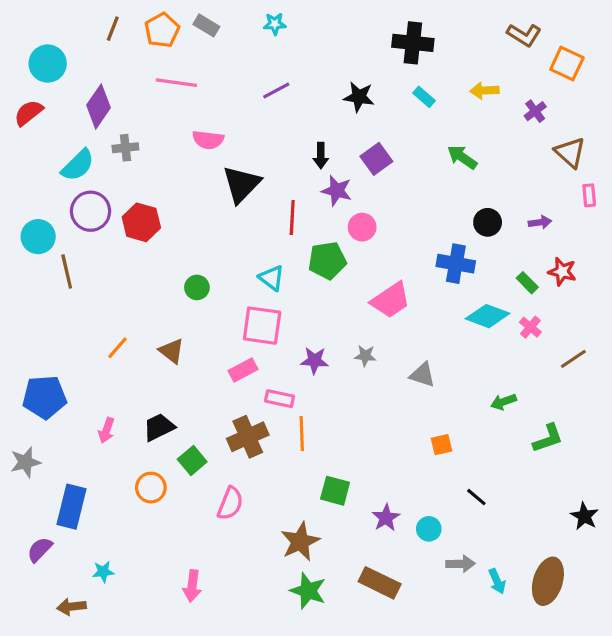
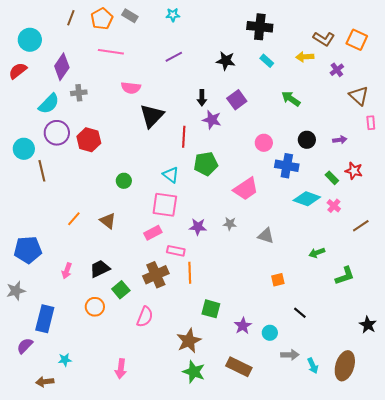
brown L-shape: (524, 35) -> (324, 39), moved
pink circle: (362, 227) -> (264, 143), moved

